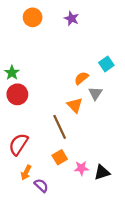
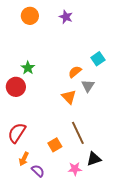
green star: (12, 73) -> (28, 68), moved
brown line: (60, 127) -> (78, 133), moved
pink star: (81, 168) -> (75, 169), moved

